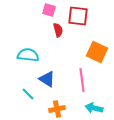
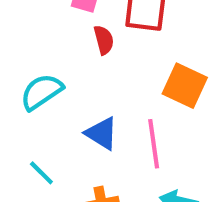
cyan semicircle: (28, 55) -> (41, 92), turned -40
blue triangle: (47, 79) -> (102, 133), moved

